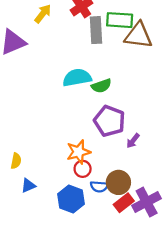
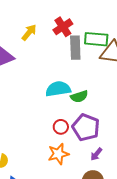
purple arrow: (133, 141) -> (96, 154), moved
red circle: (83, 169) -> (61, 127), moved

